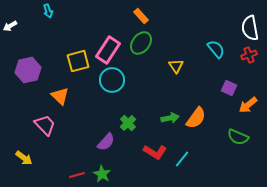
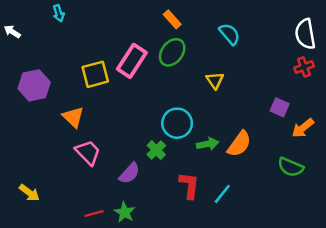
white arrow: (10, 26) -> (12, 32), turned 64
cyan semicircle: (216, 49) -> (230, 34), moved
cyan circle: (112, 80) -> (177, 123), moved
pink trapezoid: (45, 125) -> (88, 152), moved
red L-shape: (155, 152) -> (189, 185), turned -115

